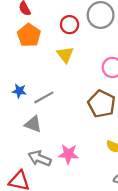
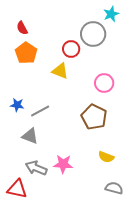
red circle: (70, 25) -> (71, 49), moved
yellow triangle: (65, 55) -> (60, 71), turned -30

